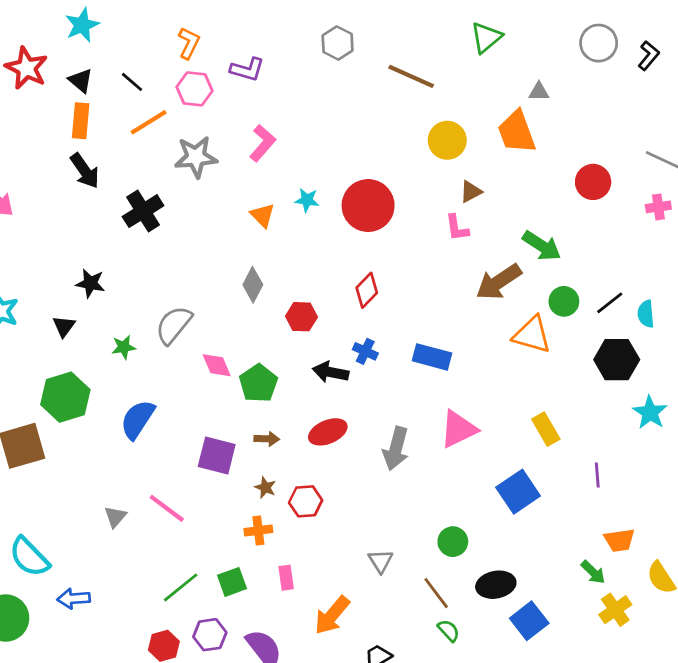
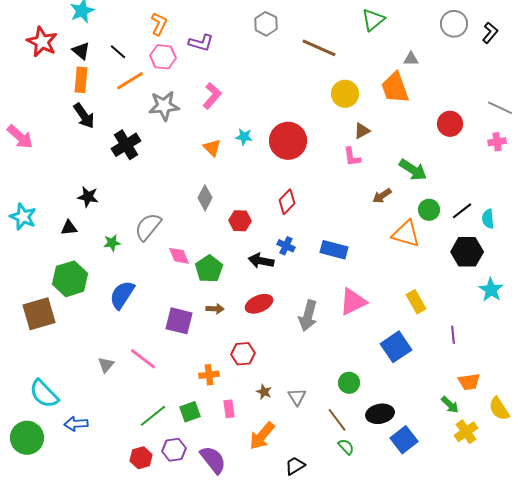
brown arrow: (499, 282) -> (382, 196), size x0.6
black triangle: (64, 326) -> (69, 228), turned 48
brown star: (265, 487) -> (264, 392), moved

